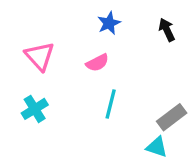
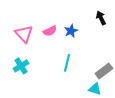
blue star: (109, 23) -> (71, 31), moved
pink semicircle: (97, 63) -> (50, 31), moved

